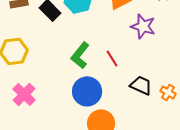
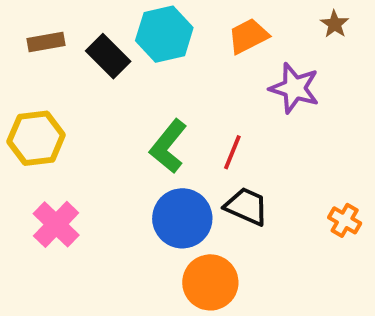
red line: (112, 58) -> (232, 152), turned 54
black trapezoid: (141, 85) -> (246, 206), moved

